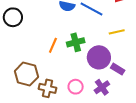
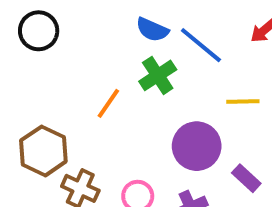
green cross: (76, 42) -> (158, 75), moved, turned -30
purple rectangle: (118, 69) -> (246, 178), moved

